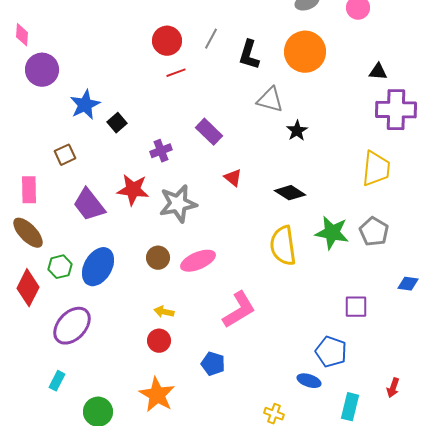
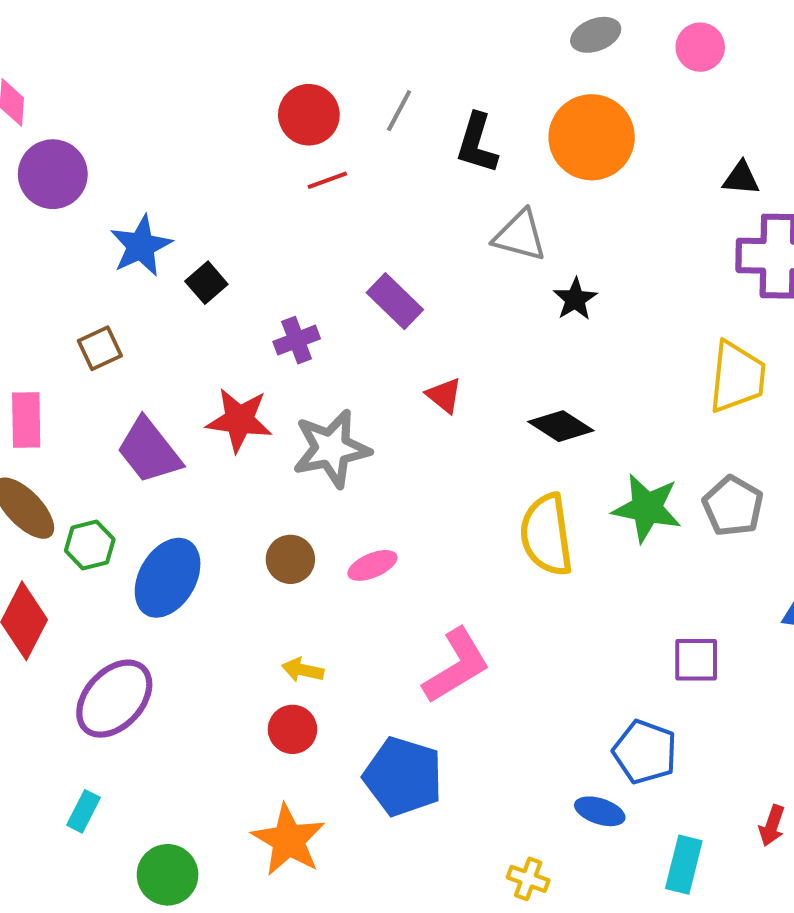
pink ellipse: (198, 261) -> (372, 565), size x0.7
green hexagon: (60, 267) -> (90, 545), moved
blue pentagon: (213, 364) -> (403, 776), size x1.6

